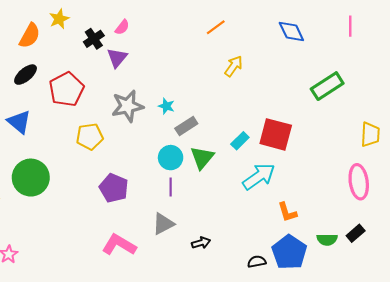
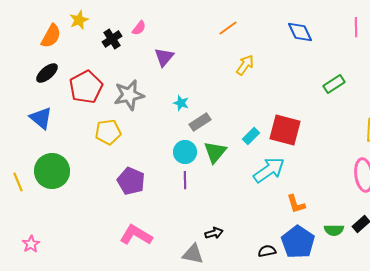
purple triangle: (117, 58) -> (164, 57), moved
green rectangle: (327, 86) -> (334, 84), size x0.7
gray star: (127, 106) -> (129, 95), moved
gray triangle: (163, 224) -> (193, 254), moved, turned 40

